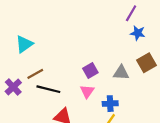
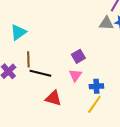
gray triangle: (121, 73) -> (106, 23), moved
brown line: (35, 74) -> (28, 59), turned -63

